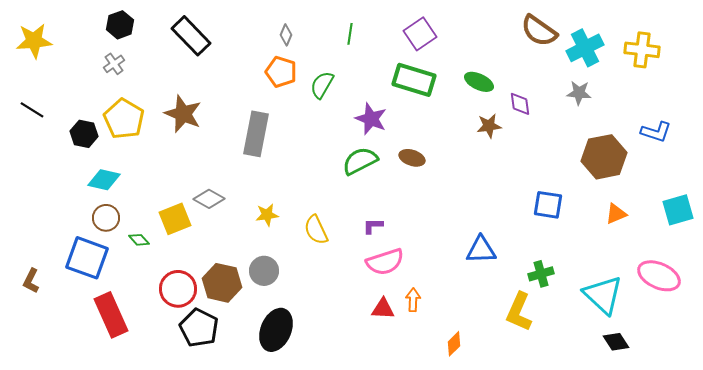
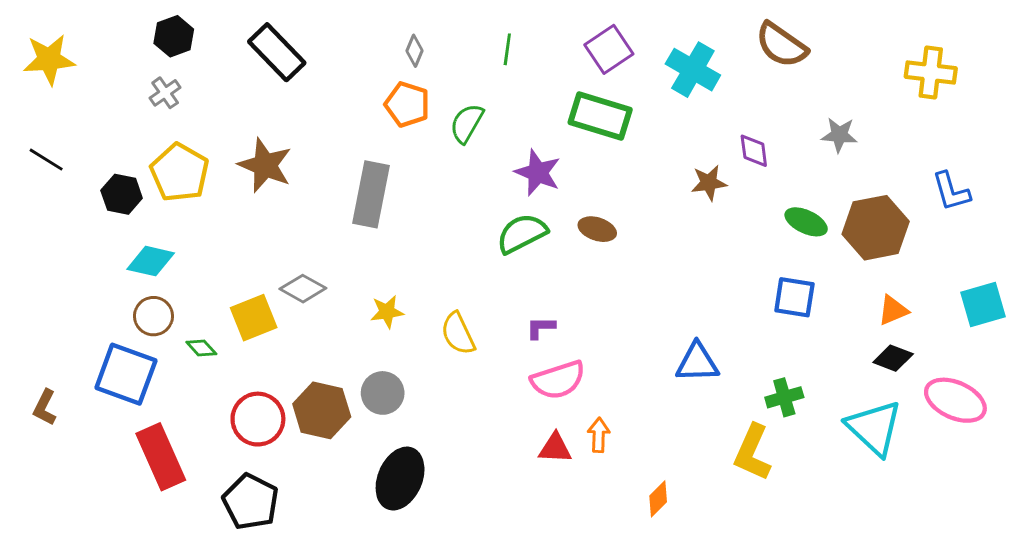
cyan cross: (585, 48) -> (693, 70), moved, turned -33
green ellipse: (479, 82) -> (806, 222), moved
blue L-shape: (656, 132) -> (951, 191), turned 56
black pentagon: (199, 328) -> (251, 502), moved
black diamond: (616, 342) -> (893, 358), moved, turned -36

